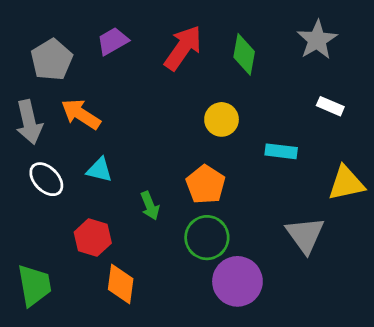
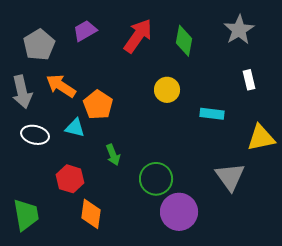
white rectangle: (330, 106) -> (249, 80), turned 54
white ellipse: (46, 179) -> (35, 135), turned -32
orange pentagon: (206, 184) -> (98, 105), moved

